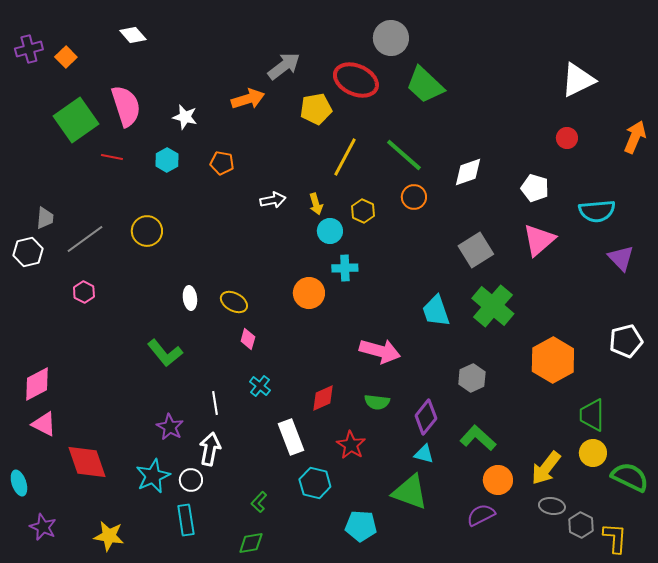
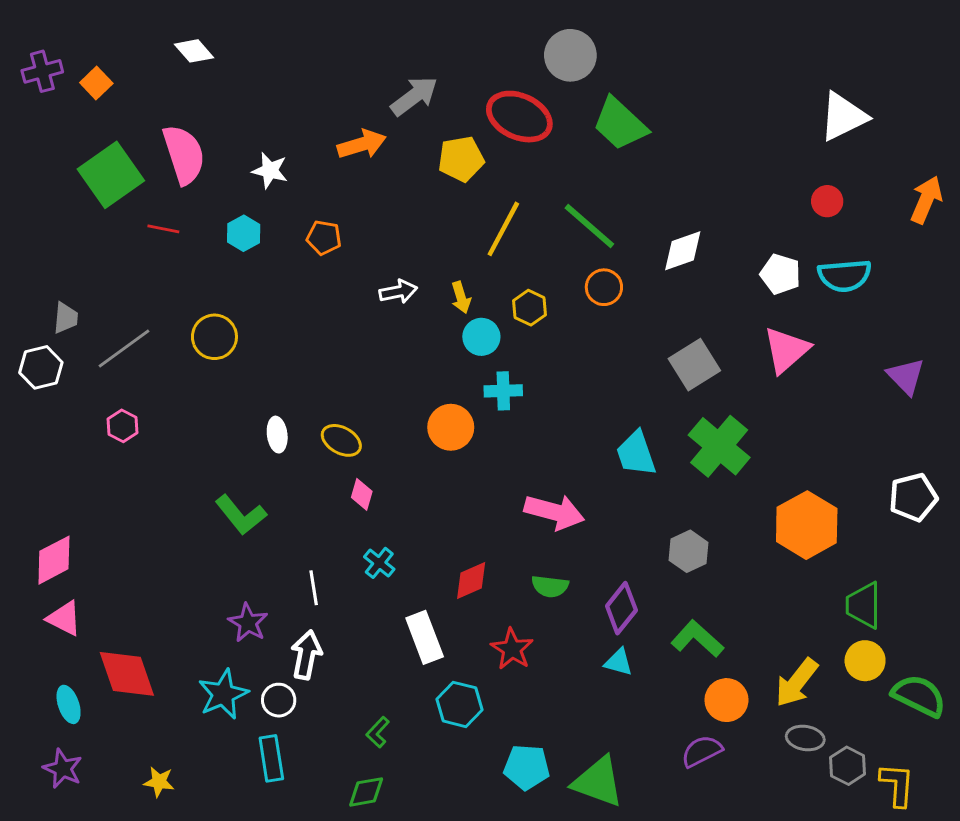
cyan semicircle: (597, 211) -> (845, 276), moved
cyan ellipse: (19, 483) -> (69, 704), moved
green triangle: (410, 492) -> (598, 782), moved
yellow star: (109, 536) -> (159, 782), size x0.7

